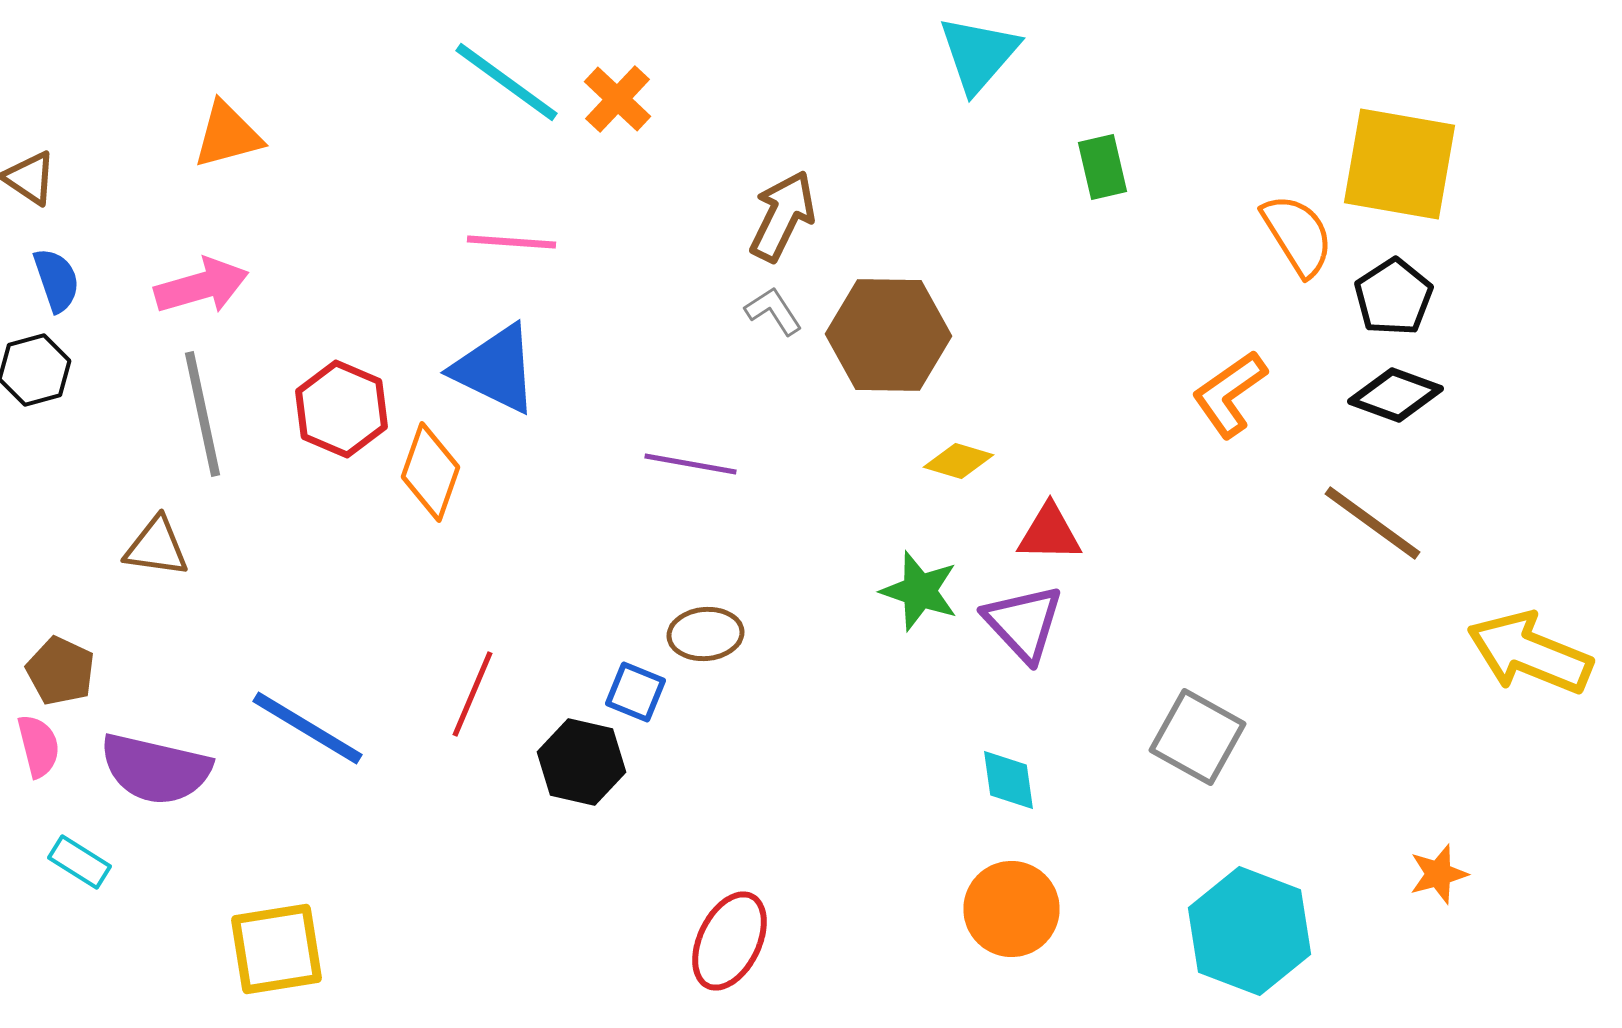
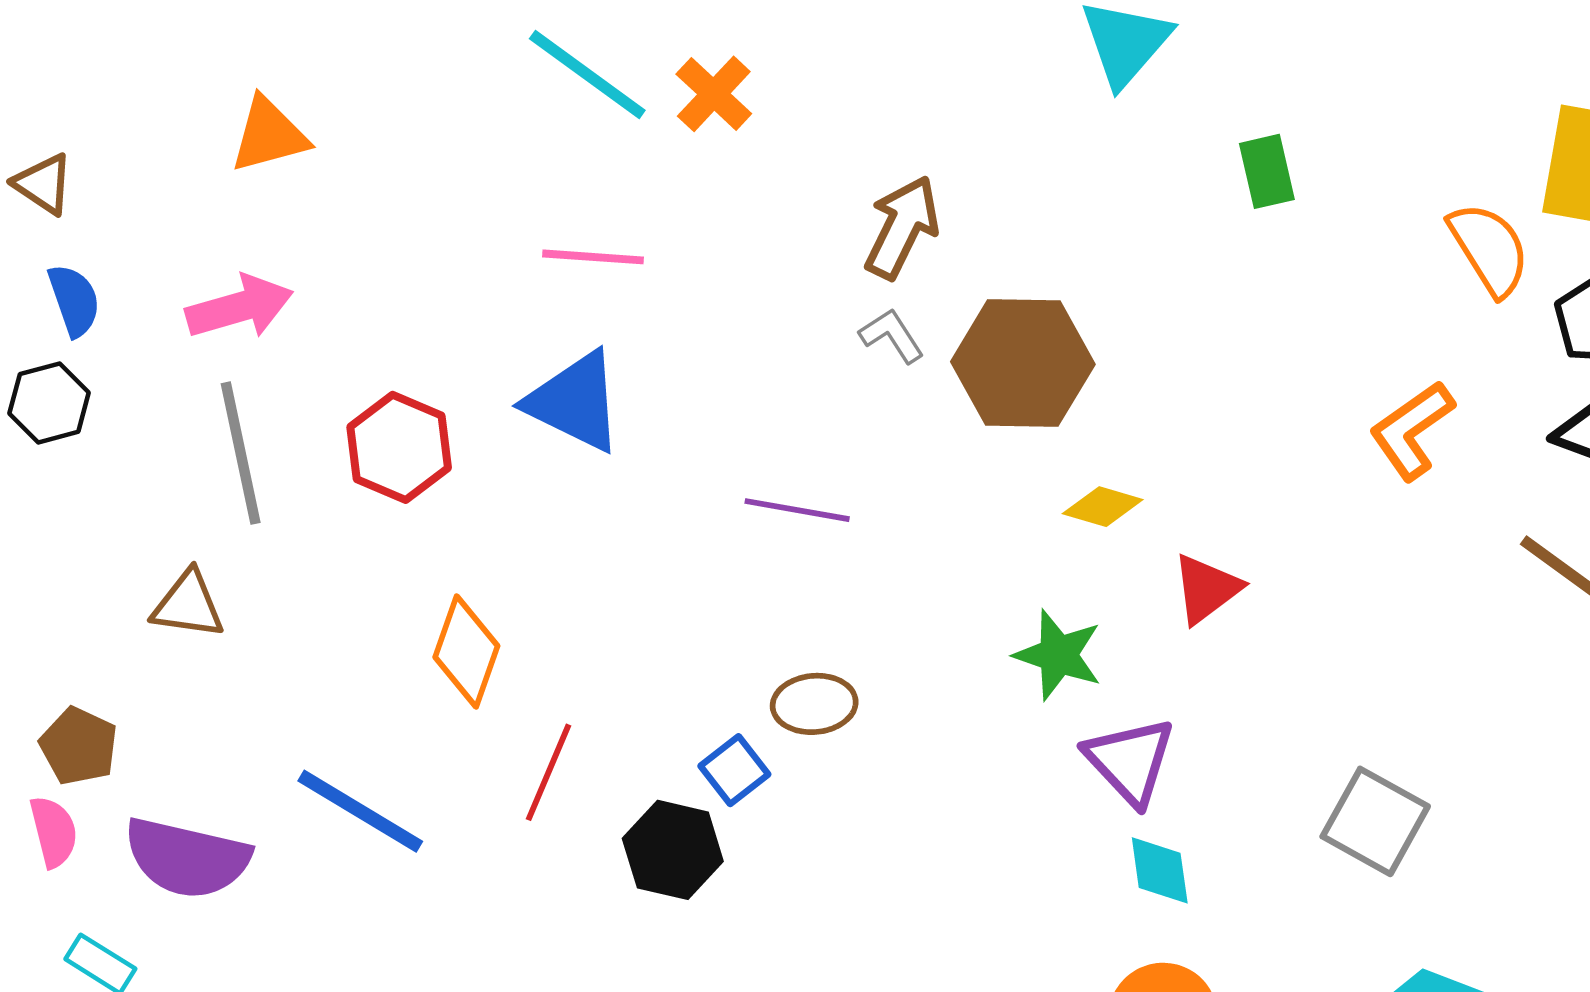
orange diamond: (430, 472) -> (466, 651), moved
red triangle: (1050, 533) -> (1206, 589), turned -38
purple triangle: (1024, 623) -> (1130, 761), moved
blue square: (636, 692) -> (734, 770), turned 30

